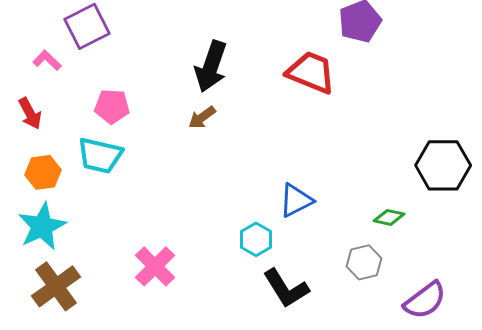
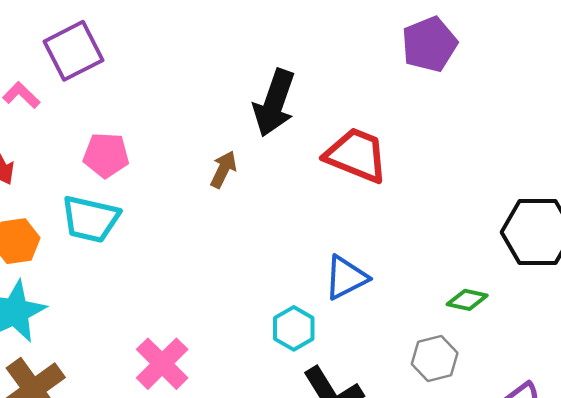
black arrow: (211, 66) -> (274, 103), moved
red trapezoid: (311, 72) -> (356, 155), moved
brown arrow: (202, 117) -> (223, 169), turned 152

